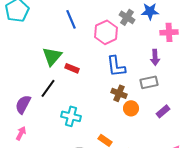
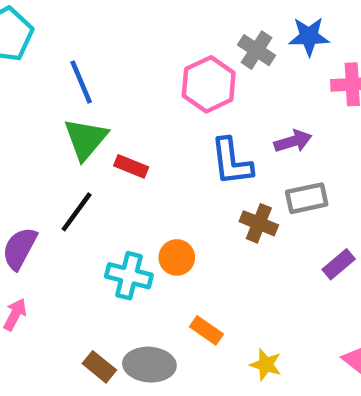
blue line: (71, 19) -> (81, 82), moved
purple arrow: (155, 57) -> (293, 141), moved, turned -105
brown cross: (119, 93) -> (259, 223), moved
orange circle: (131, 108) -> (177, 257), moved

